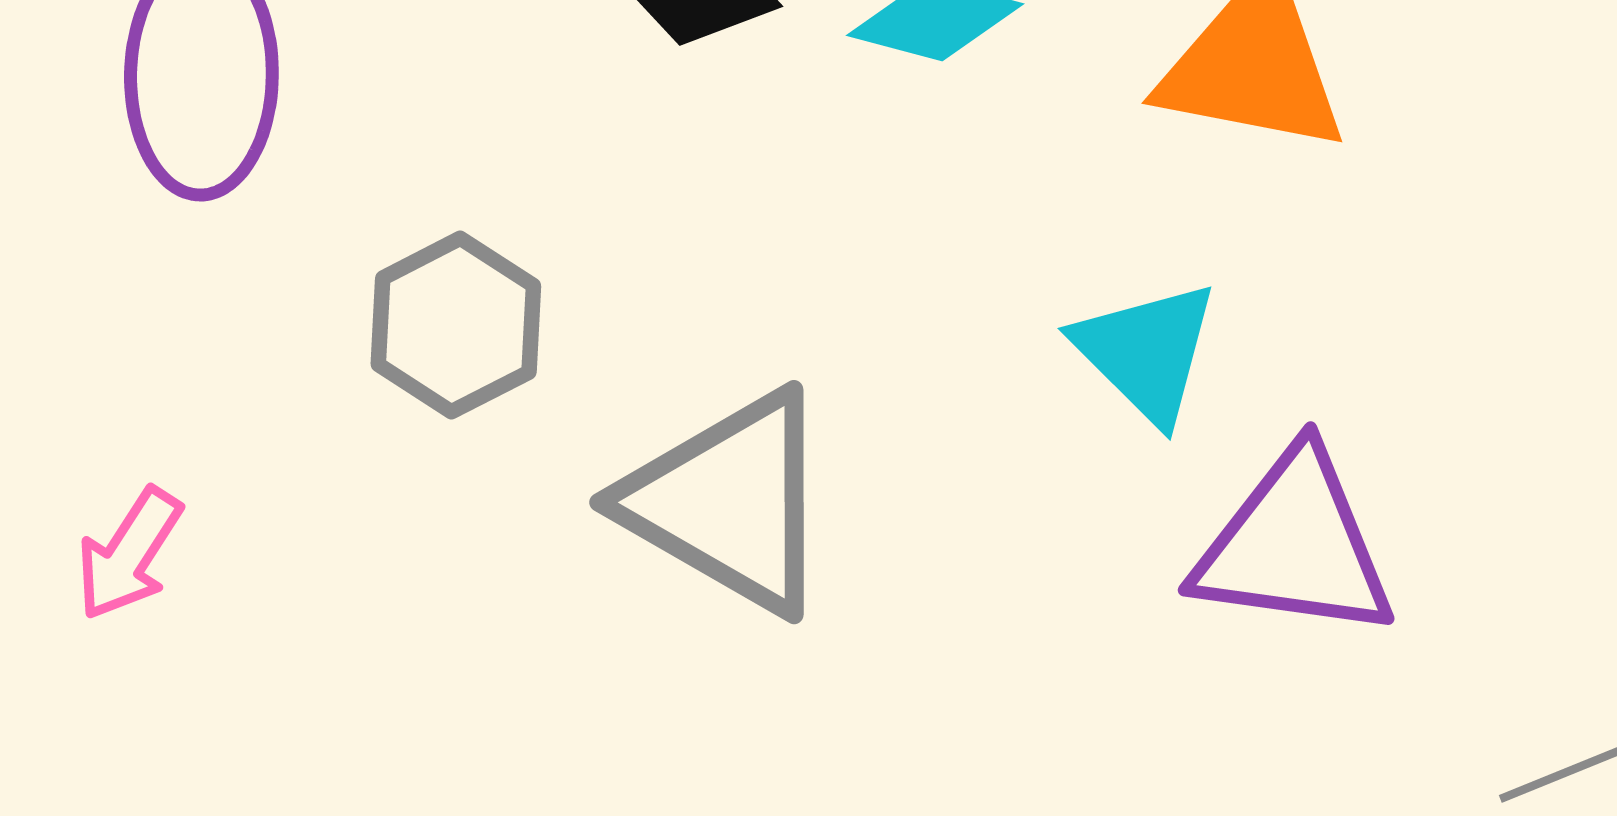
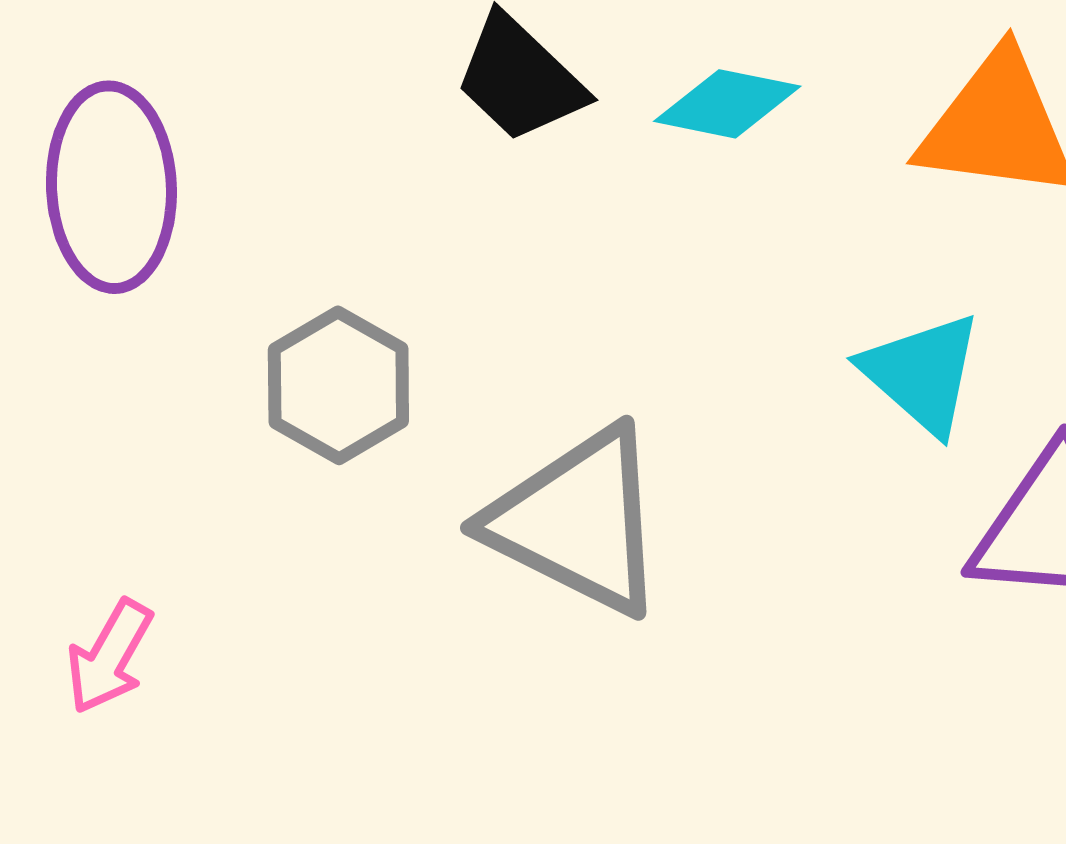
pink arrow: (129, 554) -> (109, 657), moved

